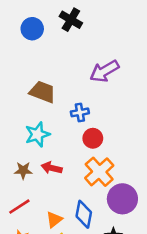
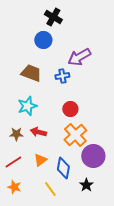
blue circle: (32, 29) -> (43, 40), moved
blue cross: (80, 112) -> (62, 76), moved
orange triangle: (54, 219) -> (40, 160), moved

